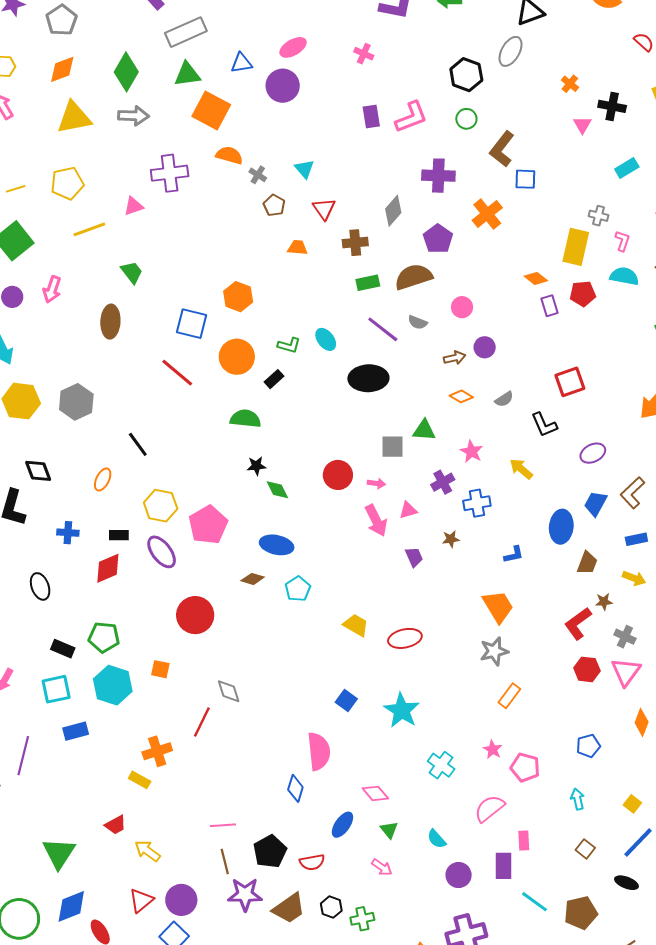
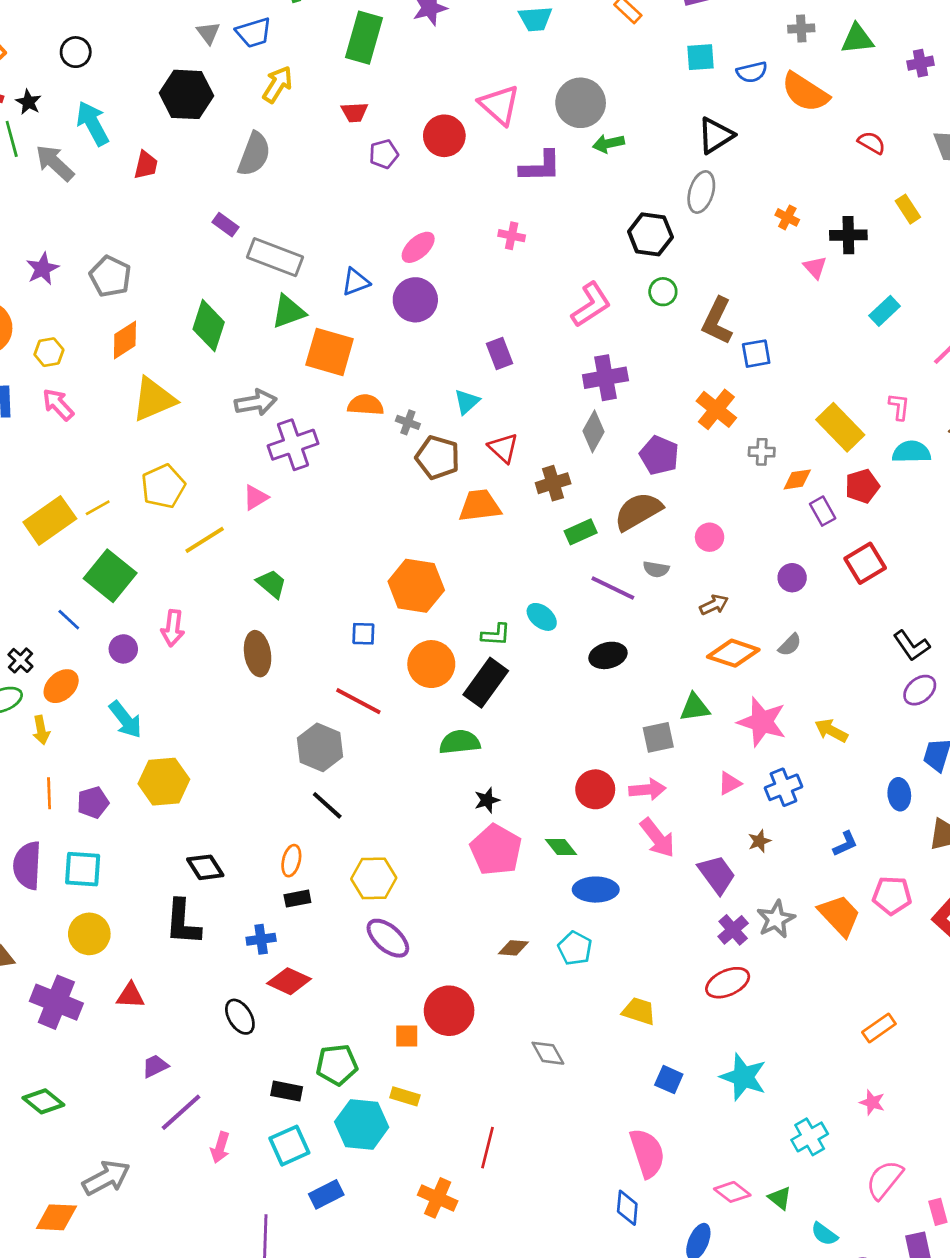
gray rectangle: (186, 32) -> (275, 257), turned 57
gray arrow: (133, 116) -> (256, 403), moved
purple rectangle: (371, 117) -> (500, 353), moved
cyan triangle: (304, 169) -> (467, 402), turned 40
purple cross: (438, 176) -> (605, 378), moved
brown pentagon: (274, 205) -> (438, 457), size x1.5
gray cross: (599, 216) -> (762, 452), moved
yellow rectangle: (576, 247) -> (840, 427), turned -45
orange trapezoid: (298, 248) -> (480, 506), size x1.6
orange diamond: (536, 278) -> (797, 479), turned -35
orange hexagon: (238, 297) -> (416, 586), size x1.4
blue square: (192, 324) -> (363, 634), size x0.6
purple circle: (485, 347) -> (792, 578), moved
black ellipse: (368, 378) -> (608, 655), size x0.7
black rectangle: (274, 379) -> (486, 683), size x1.8
red square: (570, 382) -> (865, 563), moved
orange diamond: (461, 396) -> (733, 653), size x1.6
gray hexagon: (76, 402) -> (320, 747), moved
black L-shape: (544, 425) -> (912, 646), moved
pink star: (471, 452) -> (762, 722), size x1.6
purple cross: (443, 482) -> (733, 930), moved
pink arrow: (376, 483) -> (647, 790), size x1.5
green diamond: (277, 490) -> (561, 847), moved
pink triangle: (408, 510) -> (729, 783), moved
pink pentagon: (208, 525) -> (496, 850), moved
blue ellipse: (561, 527) -> (899, 794), size x0.7
black rectangle: (119, 535) -> (297, 899), moved
blue ellipse: (277, 545) -> (596, 890), moved
purple trapezoid: (414, 557) -> (717, 874), size x1.5
red diamond: (108, 568) -> (289, 981), moved, turned 60
yellow trapezoid: (356, 625) -> (639, 1011), moved
gray star: (494, 651) -> (776, 919), moved
orange square: (160, 669) -> (407, 1036), moved
gray diamond: (229, 691) -> (548, 1053), moved
orange rectangle: (509, 696) -> (879, 1028), turned 30
orange cross: (157, 751) -> (438, 1198), turned -36
cyan cross: (441, 765) -> (810, 1137), turned 36
pink pentagon: (525, 767) -> (892, 895), moved
yellow rectangle: (140, 780) -> (405, 1096), moved
green triangle: (389, 830) -> (780, 1198), moved

